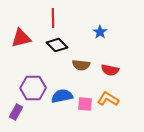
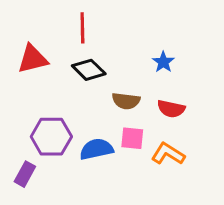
blue star: (100, 32) -> (163, 62), moved
pink square: (85, 104) -> (132, 138), moved

